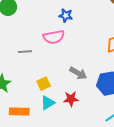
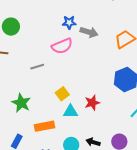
gray arrow: (78, 73) -> (89, 32), moved
cyan triangle: (48, 103) -> (70, 112), turned 42

